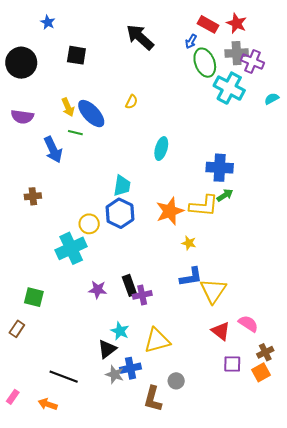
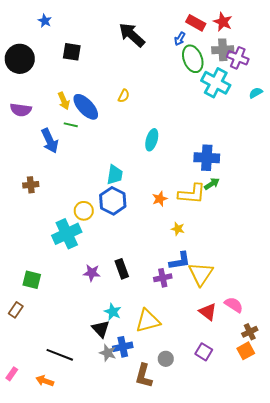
orange star: (170, 211) -> (160, 199), size x0.6
purple cross: (142, 295) -> (163, 278), moved
black triangle: (107, 349) -> (101, 329), turned -36
purple square: (232, 364) -> (204, 352), moved, turned 30

